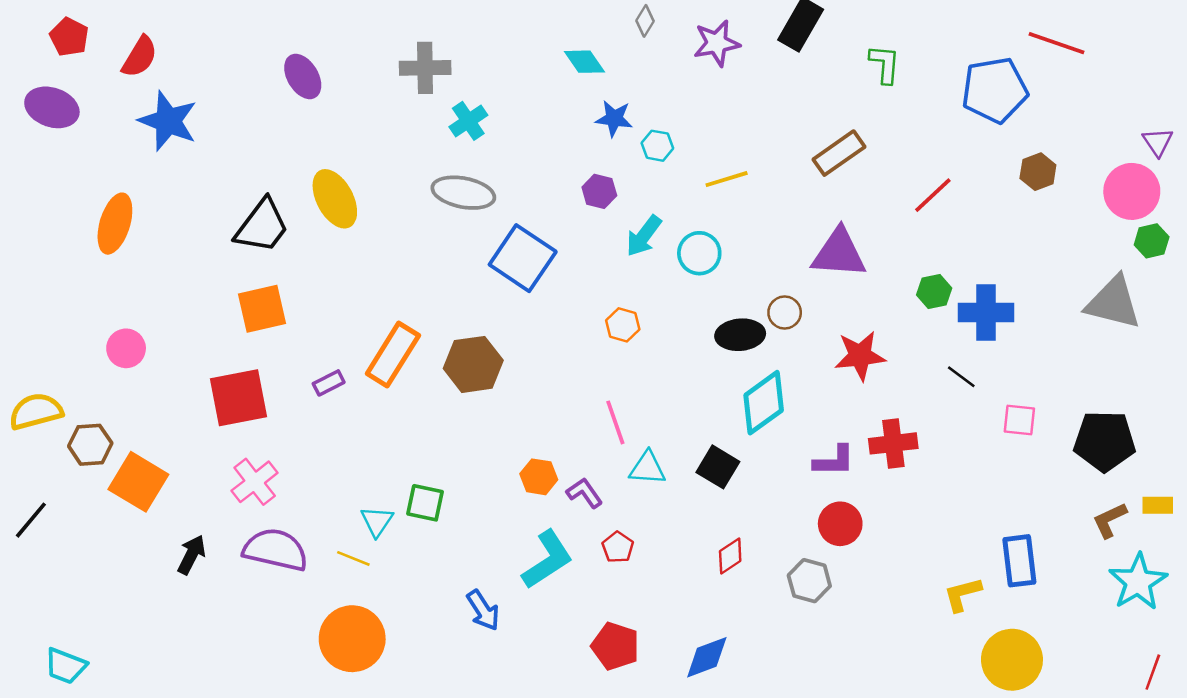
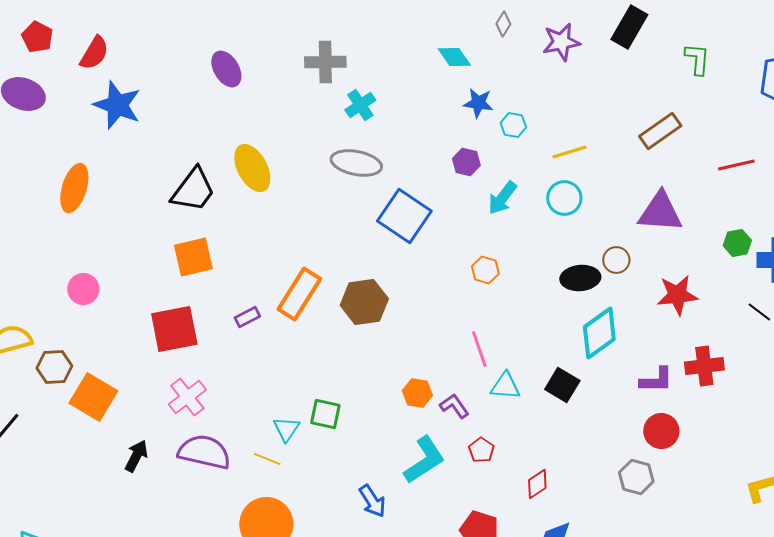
red line: (933, 195) -> (736, 165), turned 30
cyan circle: (699, 253) -> (564, 198), moved
red diamond: (730, 556) -> (537, 484), moved

